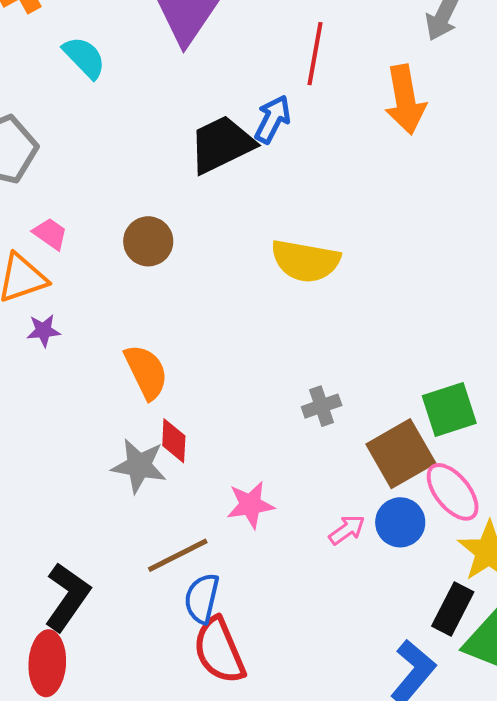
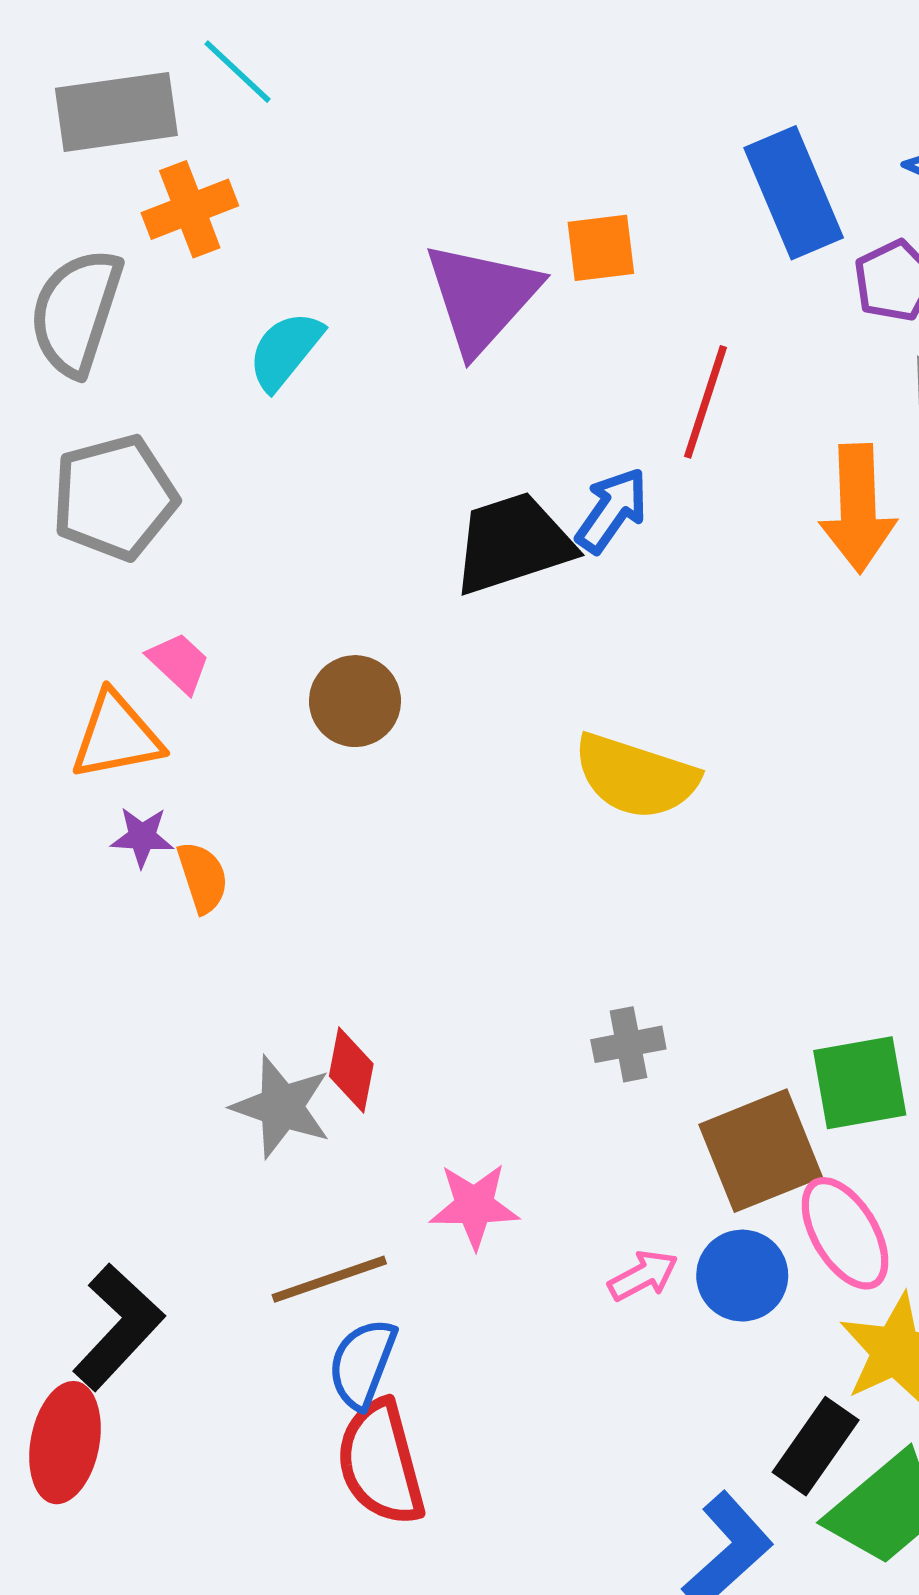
cyan semicircle: (84, 57) -> (285, 351), turned -105
orange semicircle: (146, 372) -> (203, 877), moved, size x0.7

